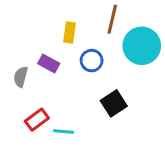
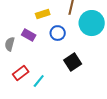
yellow rectangle: (69, 32) -> (43, 14), turned 64
cyan line: (64, 131) -> (39, 81), turned -56

